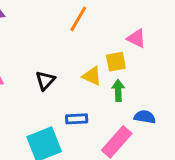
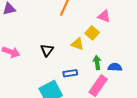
yellow square: (116, 62) -> (92, 33), turned -32
green arrow: (118, 90) -> (97, 63), moved

